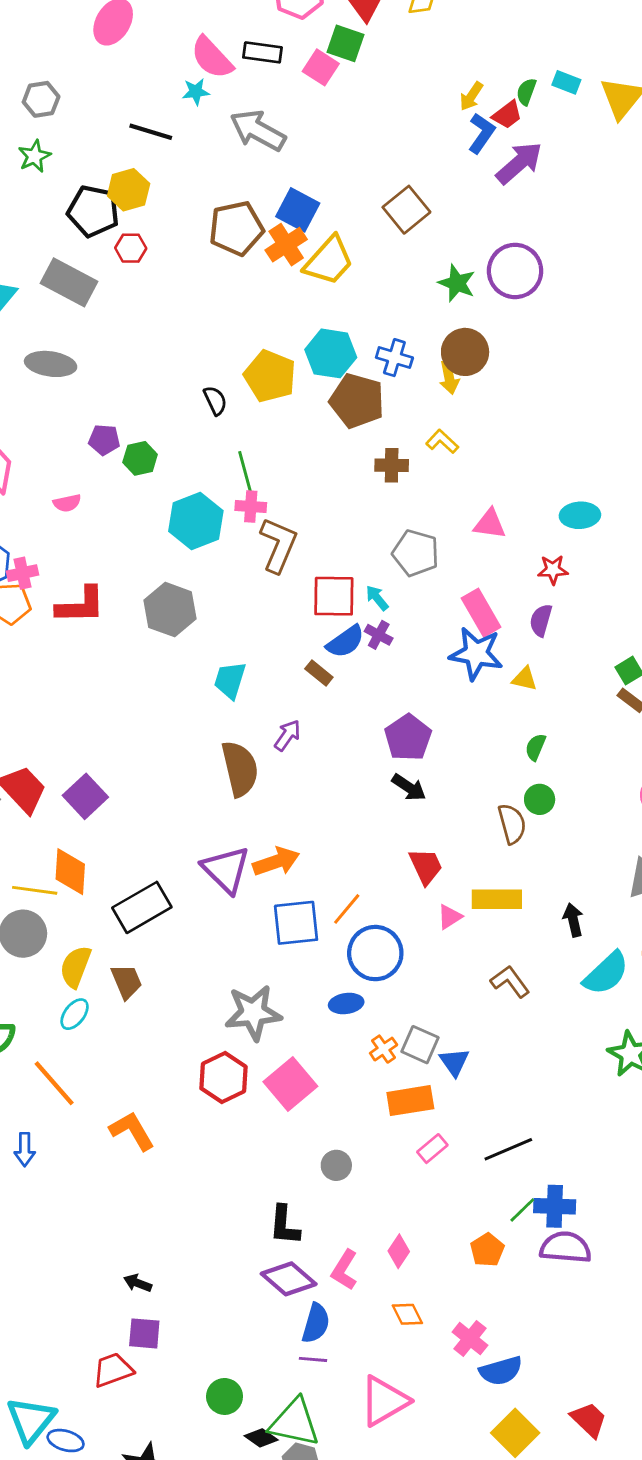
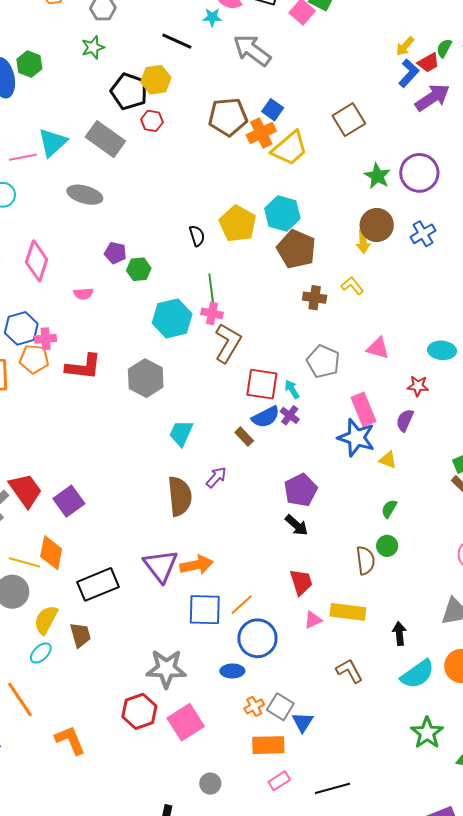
blue square: (298, 210) -> (273, 110), size x0.7
blue cross: (394, 358) -> (423, 234), moved, turned 35

